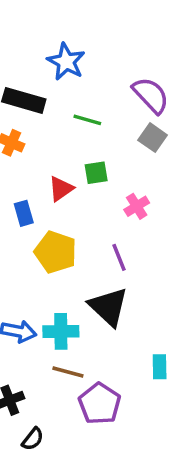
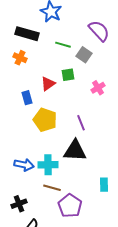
gray square: (153, 138) -> (84, 55), moved
pink cross: (137, 206) -> (98, 88), moved
black triangle: (108, 307) -> (75, 151), turned -40

